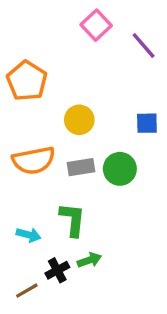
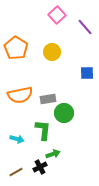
yellow circle: (79, 120) -> (52, 52), moved
green circle: (120, 169) -> (64, 113), moved
black cross: (57, 270) -> (40, 167), moved

